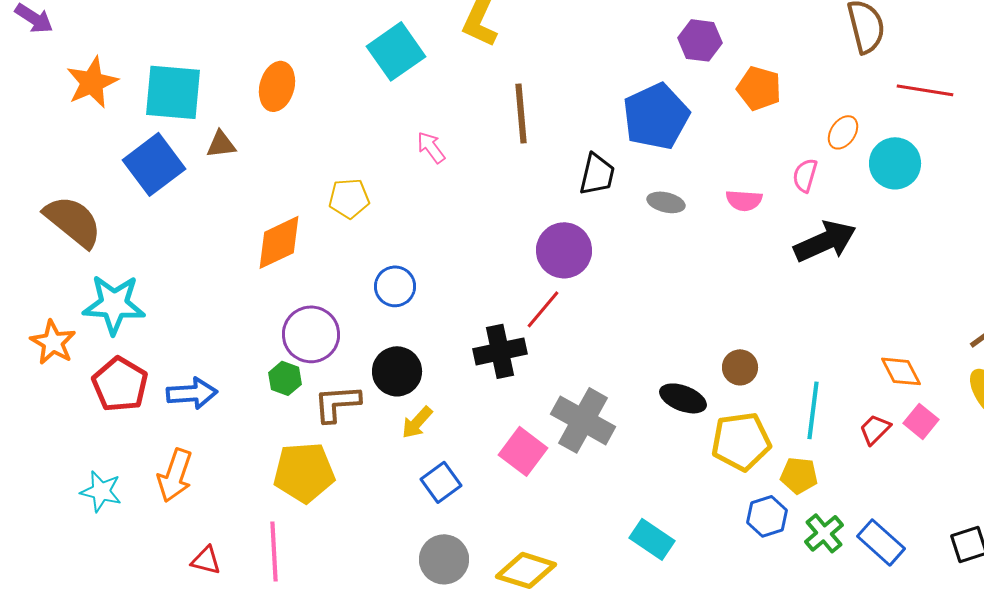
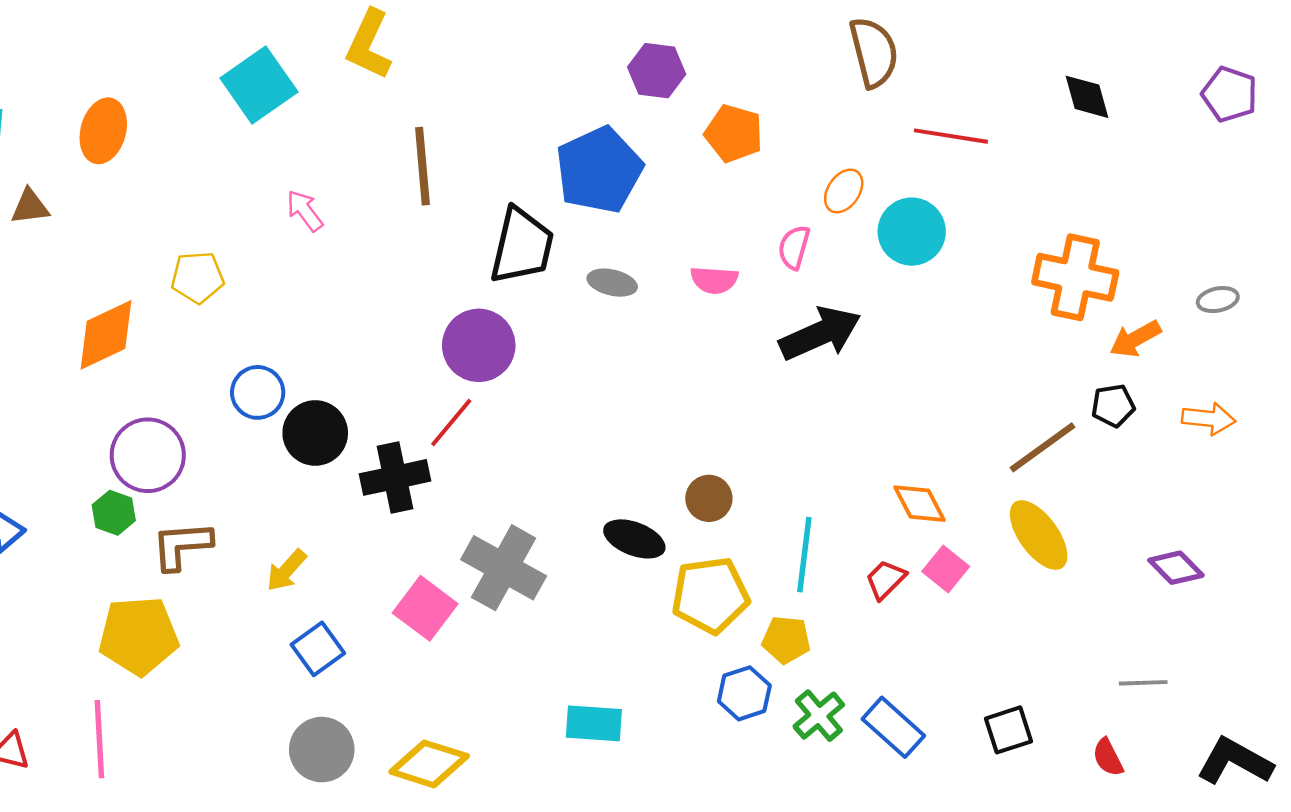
black trapezoid: (597, 174) -> (522, 246), size x1.4
black circle: (397, 371) -> (315, 433), moved
cyan rectangle: (652, 539) -> (594, 723), turned -30

